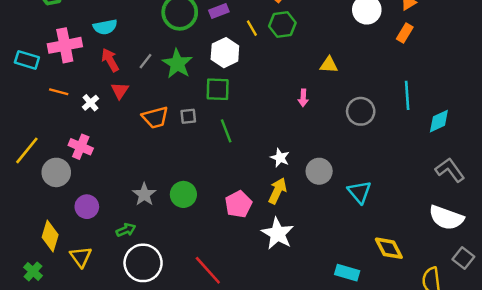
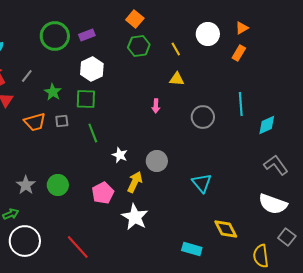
yellow line: (252, 28) -> (176, 49), moved
green star: (177, 64) -> (53, 92), moved, size x0.7
white star: (280, 158) -> (120, 155), moved
gray circle: (319, 171) -> (157, 161), moved

